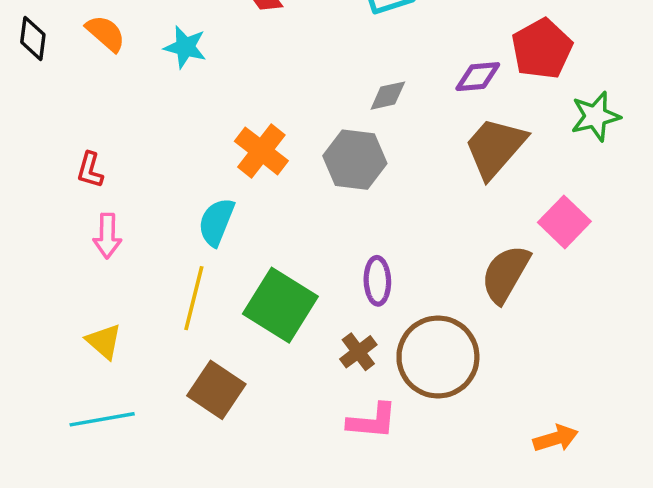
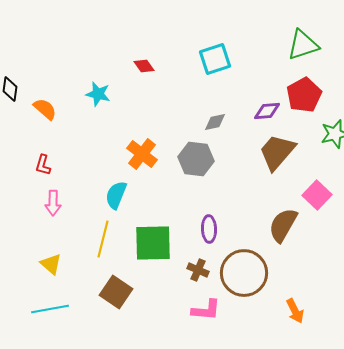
orange semicircle: (106, 33) -> (45, 109), moved
green square: (280, 305) -> (153, 243), turned -33
brown cross: (358, 352) -> (198, 270), turned -30
orange arrow: (556, 438) -> (295, 311), moved, turned 80

